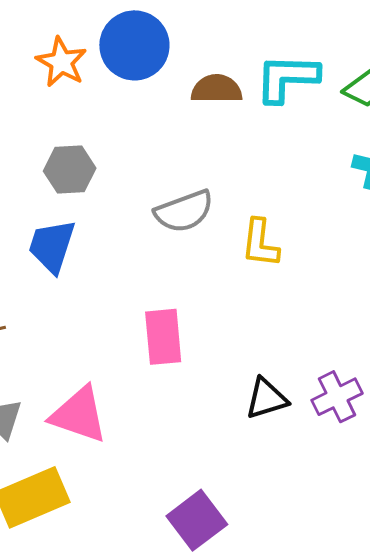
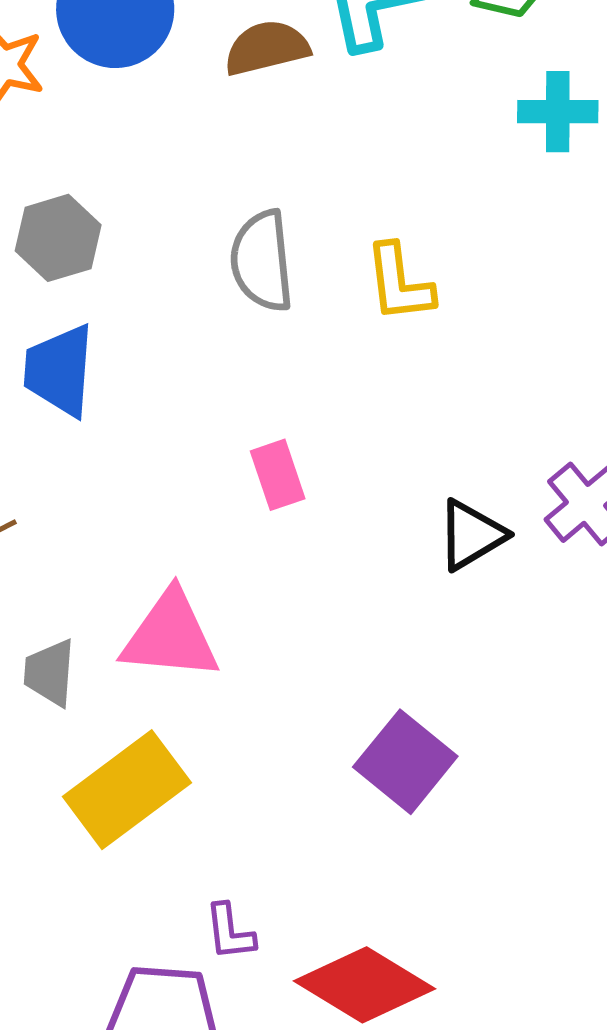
gray semicircle: (184, 211) -> (262, 261), turned 118
pink rectangle: (163, 337) -> (278, 475), size x0.7

